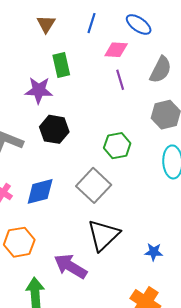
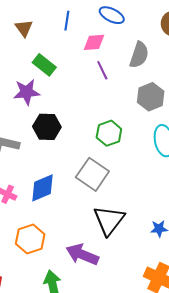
green rectangle: (61, 65) -> (44, 65), turned -30

